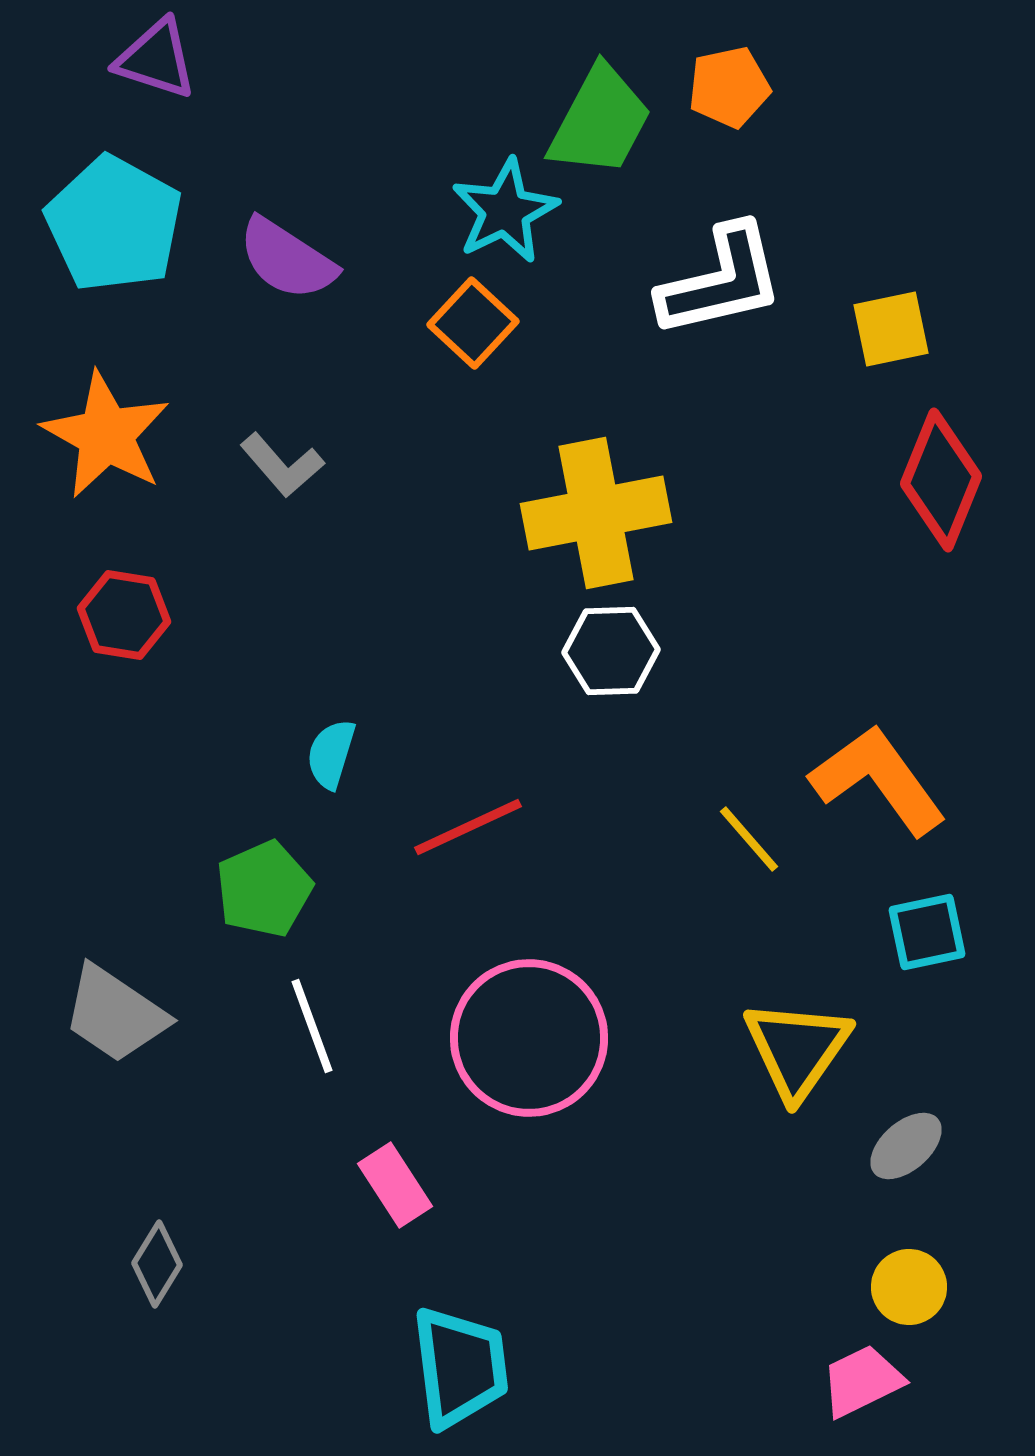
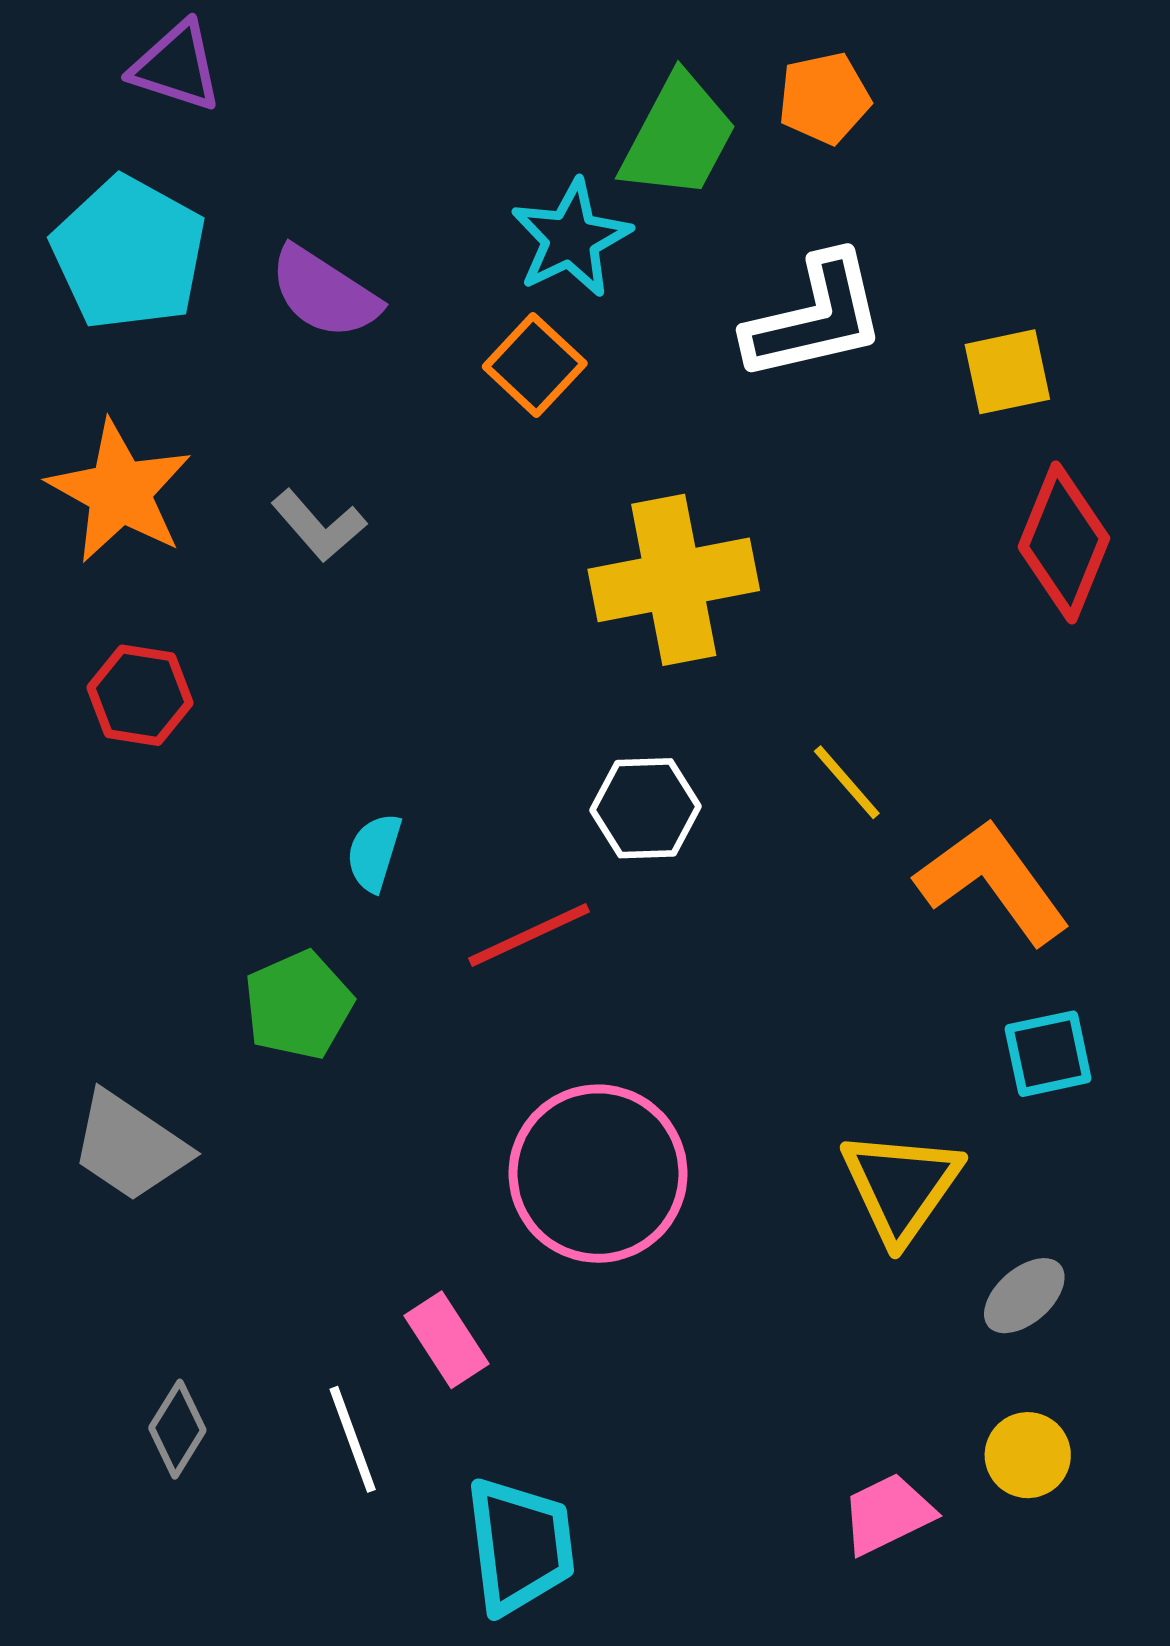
white hexagon: (611, 651) -> (645, 808), moved
yellow line: (749, 839) -> (847, 782), moved
white line: (312, 1026) -> (353, 1439), moved
pink trapezoid: (862, 1381) -> (887, 1514), moved

